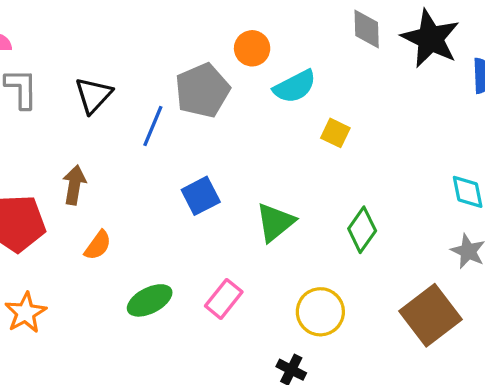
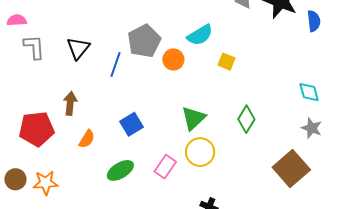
orange circle: (252, 48) -> (173, 60), moved
blue square: (201, 196) -> (132, 124), moved
yellow circle: (320, 312) -> (200, 152), moved
orange star: (25, 313) -> (46, 183), turned 30

